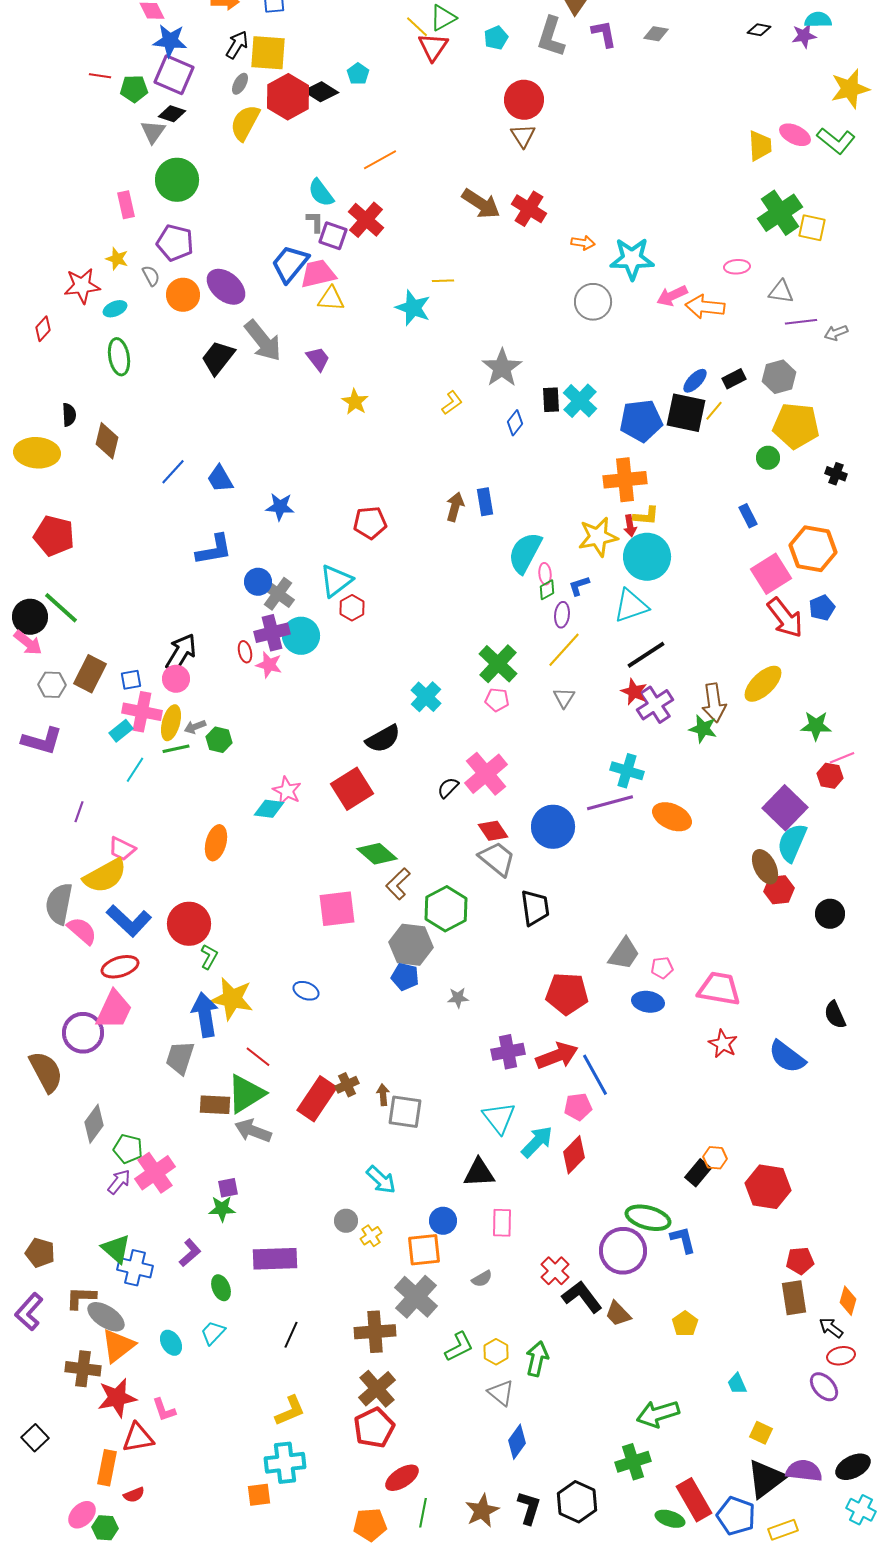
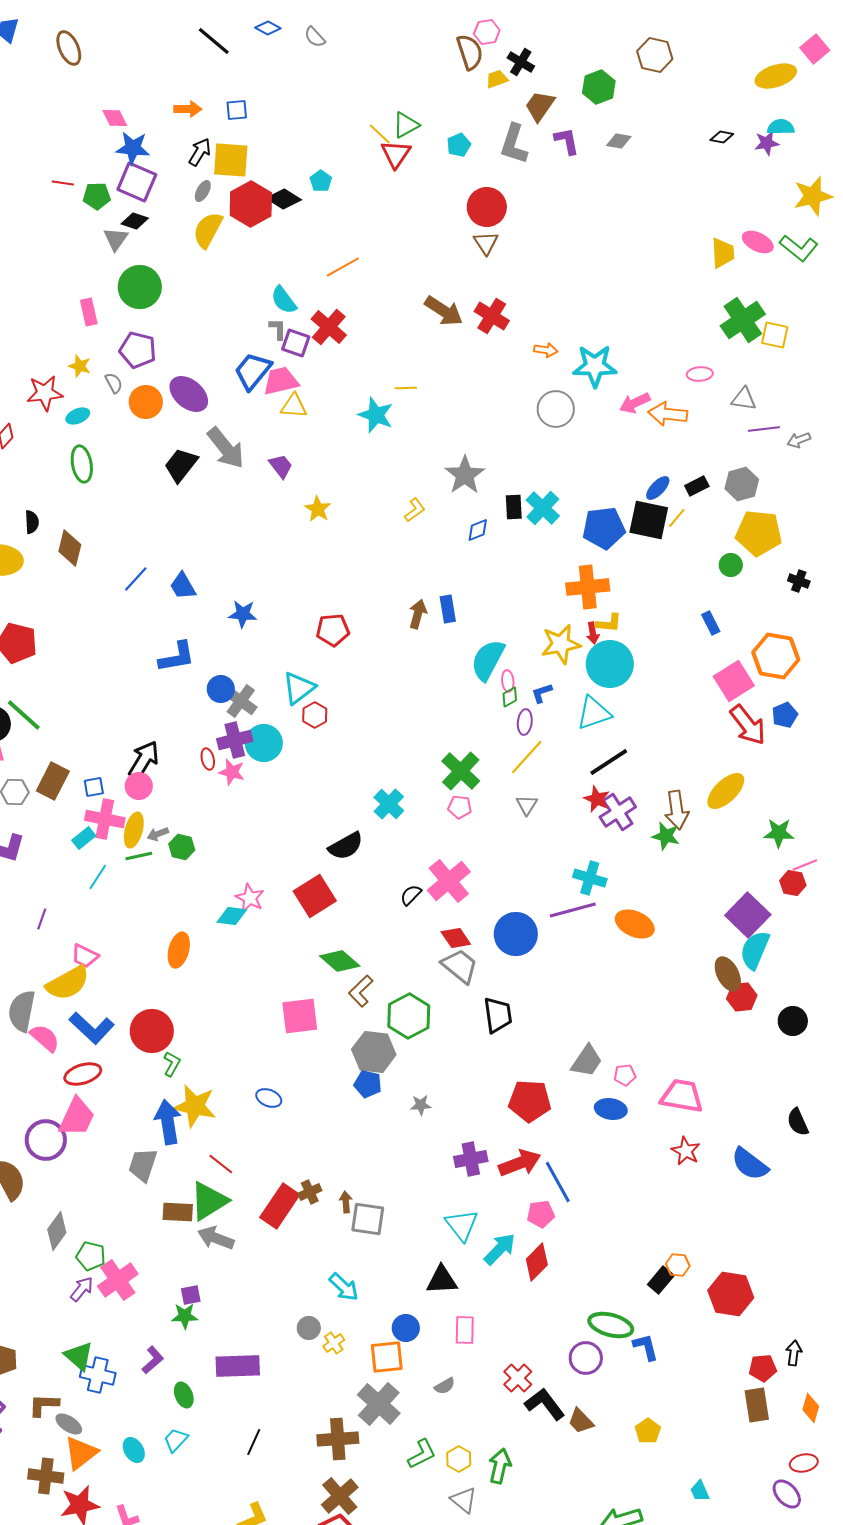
blue diamond: (515, 423) -> (478, 530), turned 30
purple circle: (623, 1251) -> (586, 1358), size x0.7
gray ellipse: (106, 1317) -> (69, 1424), size x0.7
black arrow: (831, 1328) -> (794, 1353), moved, turned 60

